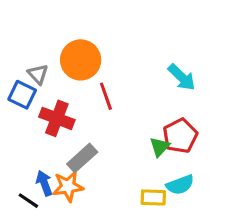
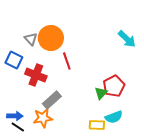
gray triangle: (38, 74) -> (31, 39), moved
cyan arrow: (182, 77) -> (127, 39), moved
blue arrow: (44, 183) -> (15, 116), moved, turned 112

